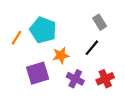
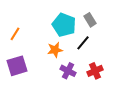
cyan pentagon: (43, 30) -> (64, 25), moved
purple square: (38, 73) -> (17, 66), moved

